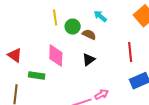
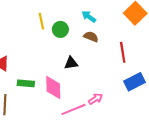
brown semicircle: (89, 35) -> (91, 37), moved
pink diamond: (56, 56) -> (53, 87), moved
black triangle: (89, 60) -> (71, 63), moved, turned 32

